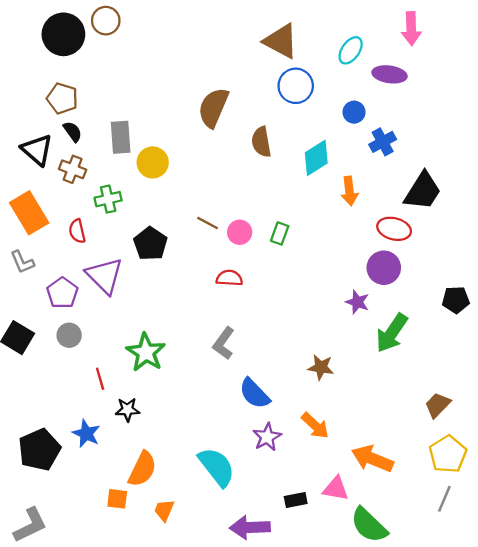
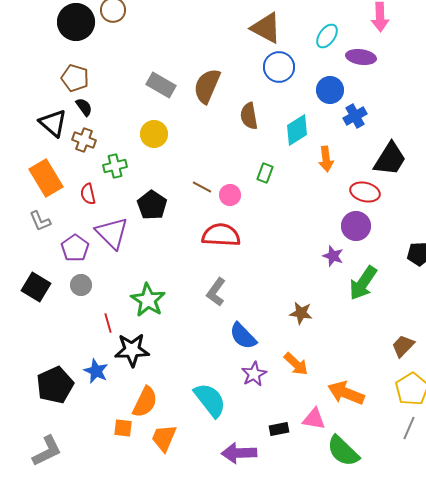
blue circle: (354, 112) -> (330, 90), size x1.4
gray rectangle: (121, 137) -> (161, 85), moved, turned -56
green rectangle: (280, 233) -> (265, 173), moved
red semicircle: (229, 278) -> (221, 235), size x1.6
black star: (127, 410) -> (132, 350), size x1.6
orange trapezoid: (164, 510) -> (164, 438), size x1.4

